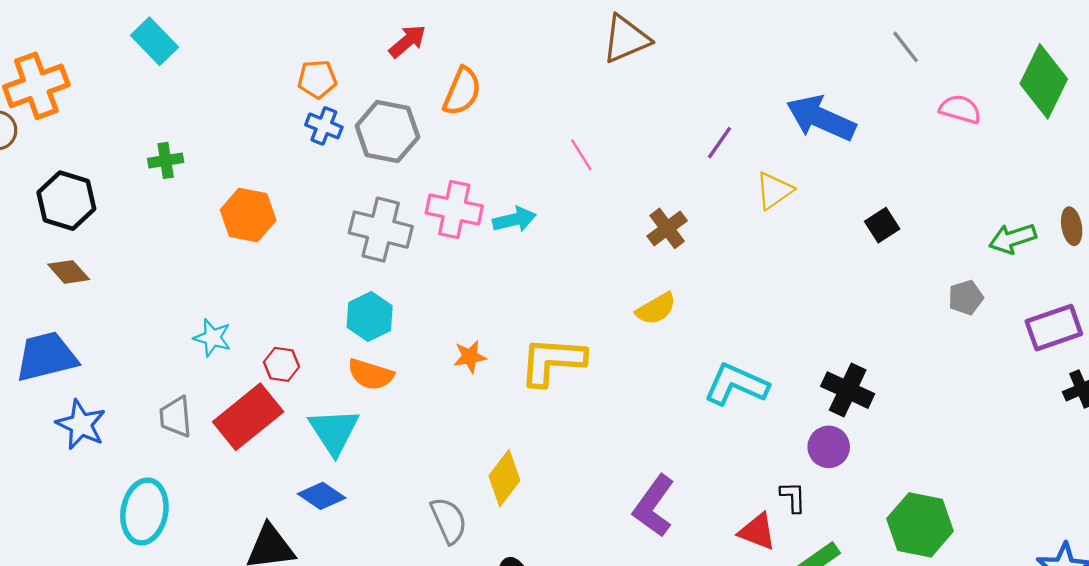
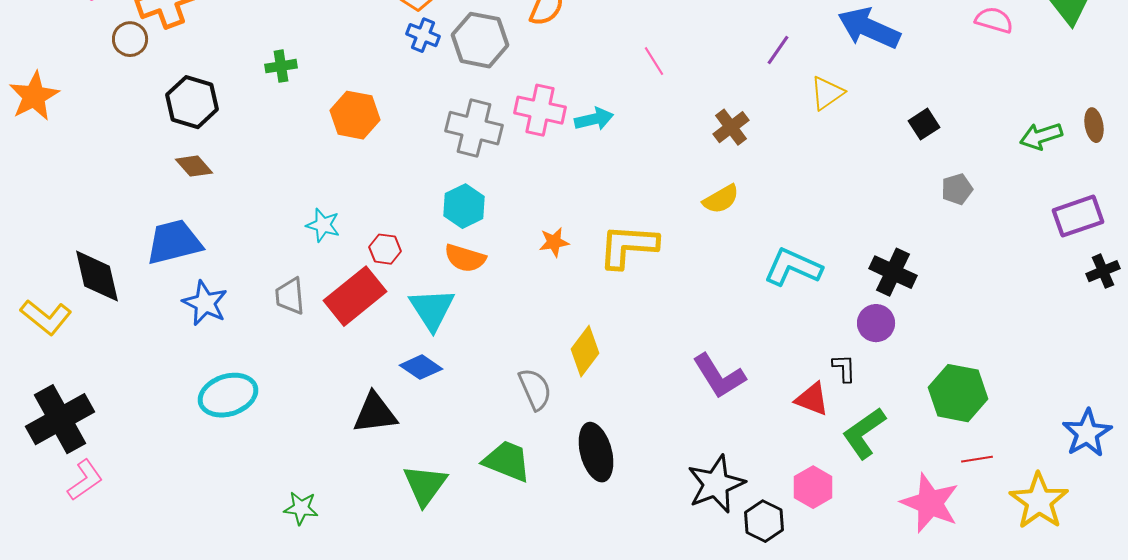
gray pentagon: (966, 298) -> (957, 189), moved
purple L-shape: (654, 506) -> (719, 376), turned -68
cyan ellipse: (144, 512) -> (228, 395), moved, turned 62

